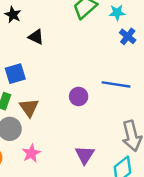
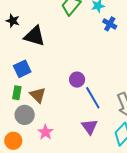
black triangle: (36, 37) -> (35, 36), size x1.6
blue line: (116, 84) -> (93, 98), moved, turned 60

